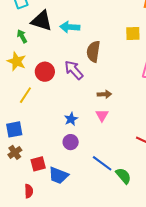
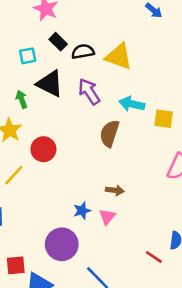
cyan arrow: (70, 27) -> (132, 104), moved
purple arrow: (74, 70) -> (89, 92), moved
blue star: (71, 119) -> (82, 211), moved
purple circle: (71, 142) -> (62, 244), size x1.6

